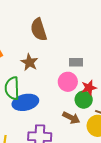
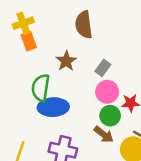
gray rectangle: (76, 62) -> (103, 68), moved, turned -64
green circle: (84, 100) -> (110, 116), moved

